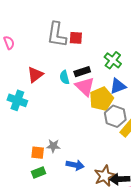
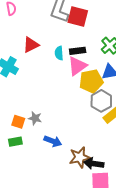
red square: (76, 38) -> (78, 16), size x1.5
pink triangle: (85, 87) -> (77, 66), turned 30

